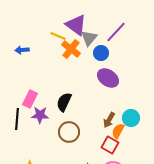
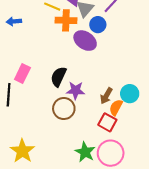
orange cross: (71, 49) -> (66, 20), turned -36
purple ellipse: (108, 78) -> (85, 41), moved
purple star: (40, 115) -> (76, 90), moved

